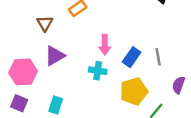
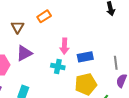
blue rectangle: (132, 57) -> (85, 57), turned 42
gray line: (158, 57) -> (116, 63), moved

